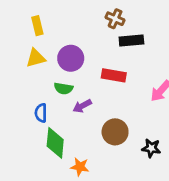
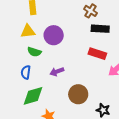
red rectangle: (114, 75) -> (97, 54), moved
green semicircle: (63, 88) -> (34, 52), moved
green diamond: (55, 143) -> (33, 96), turned 60

